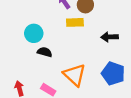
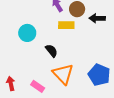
black arrow: (110, 37) -> (97, 18), moved
black semicircle: (45, 52) -> (51, 51), moved, turned 32

